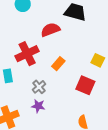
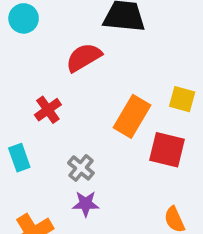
red cross: (27, 54) -> (48, 110), size x0.6
orange rectangle: (58, 64) -> (132, 116), moved, size x1.5

